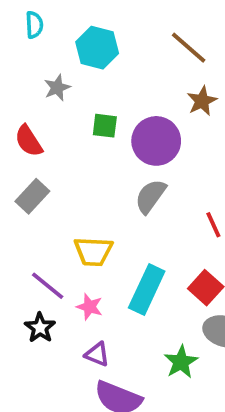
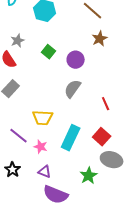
gray star: (57, 88) -> (18, 41), moved
green square: (105, 126) -> (49, 52), turned 32
purple circle: (156, 141) -> (76, 60), size x0.7
black star: (40, 328) -> (13, 170), moved

